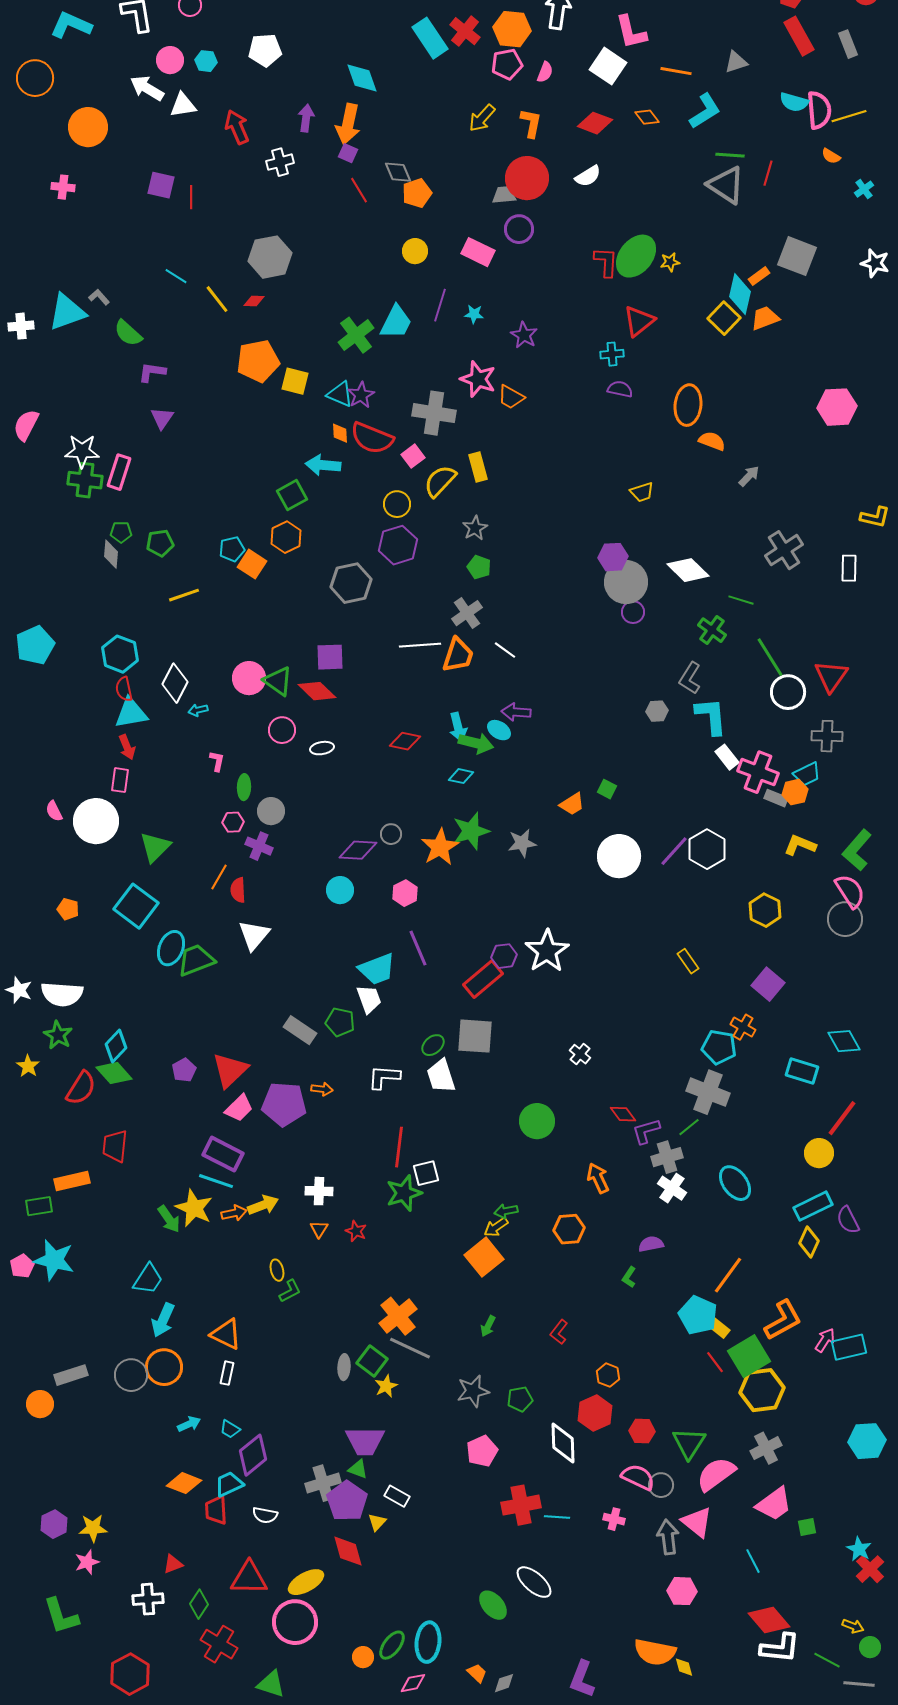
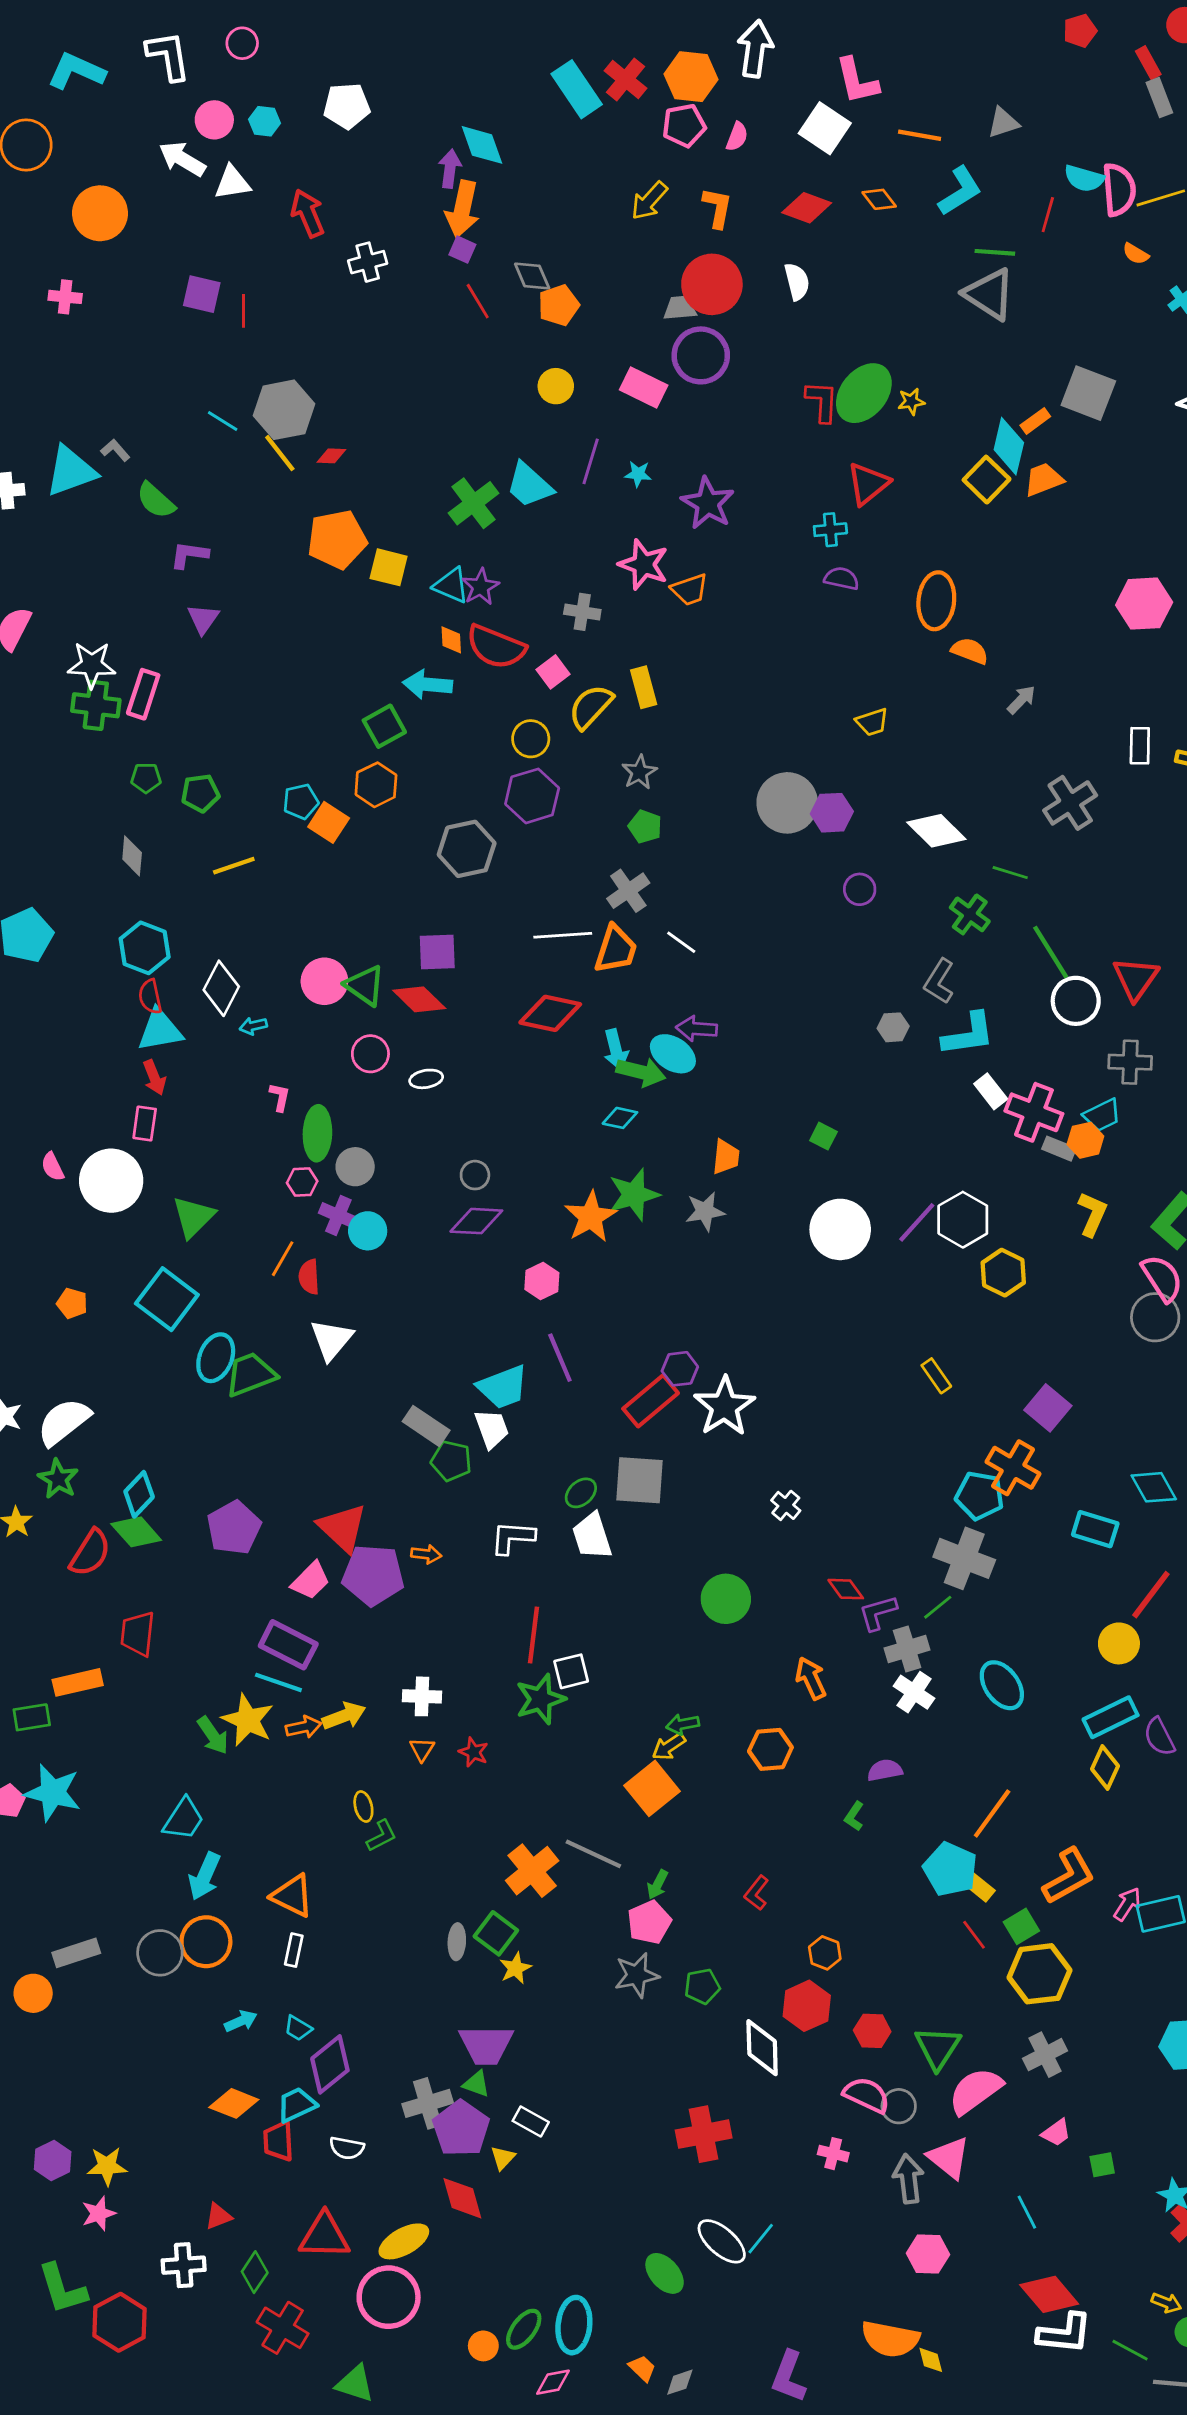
red rectangle: (799, 36) -> (1148, 63), moved, size x0.6
purple arrow: (306, 118) -> (450, 169), moved
red line: (768, 173) -> (1048, 215), moved
white semicircle: (588, 176) -> (797, 282), turned -72
purple circle: (519, 229) -> (701, 355), size x1.4
gray hexagon: (270, 257) -> (284, 410), moved
cyan trapezoid: (396, 322) -> (529, 485), turned 105
purple star: (524, 335) -> (708, 503), size x1.4
orange trapezoid: (511, 397) -> (690, 590), turned -48
gray cross: (434, 413) -> (582, 612), size x0.6
gray diamond: (111, 554) -> (132, 856), moved
white rectangle: (849, 568) -> (1140, 746), moved
gray circle: (626, 582) -> (787, 803), moved
cyan L-shape: (711, 716) -> (968, 1034), turned 87
cyan ellipse: (499, 730) -> (673, 1054), size x1.4
red diamond: (405, 741) -> (550, 1013), moved, size x1.4
green ellipse: (244, 787) -> (317, 1133), size x1.5
orange trapezoid: (572, 804) -> (726, 1157), moved, turned -52
gray circle: (391, 834) -> (475, 1175), moved
yellow L-shape: (800, 845) -> (1092, 1214), turned 92
cyan circle: (340, 890) -> (368, 1231), moved
yellow hexagon: (765, 910) -> (1003, 1273), moved
white star: (547, 951) -> (724, 1406), moved
white semicircle: (62, 994) -> (64, 1422), turned 138
orange cross: (743, 1027) -> (1013, 1468), size x1.5
gray rectangle: (300, 1030) -> (426, 1426), moved
purple pentagon: (184, 1070) -> (234, 1528), size x1.6
red triangle: (230, 1070) -> (343, 1528), moved, turned -33
gray line: (410, 1348) -> (593, 1854), moved
green square: (749, 1356) -> (1021, 1926), size x0.6
pink pentagon: (482, 1451) -> (649, 1922), moved
pink trapezoid: (774, 1504) -> (1056, 2133), size x0.6
cyan line: (557, 1517) -> (761, 2239), moved, turned -55
red hexagon: (130, 1674) -> (120, 2322), moved

